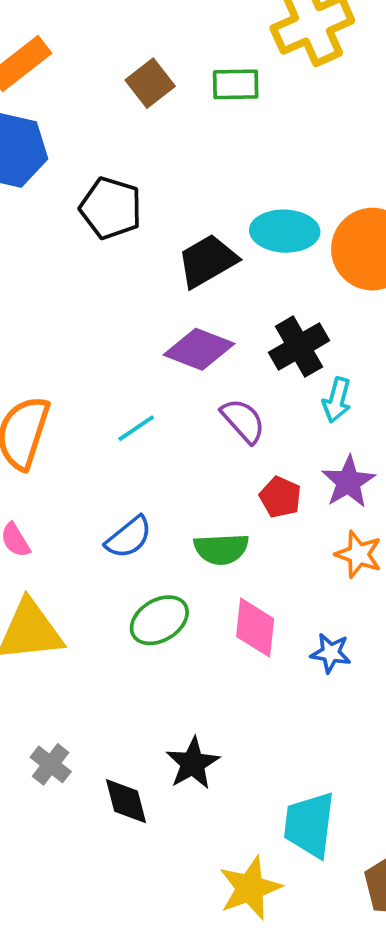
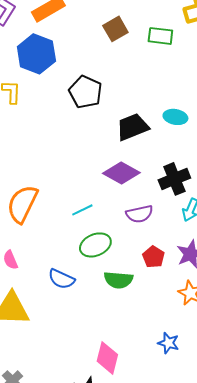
cyan ellipse: (285, 231) -> (175, 117), size x0.7
purple semicircle: (243, 421) -> (139, 214), turned 112
blue semicircle: (129, 537) -> (61, 279), moved, turned 56
green ellipse: (159, 620) -> (95, 245), moved
pink diamond: (255, 628) -> (107, 358), moved

